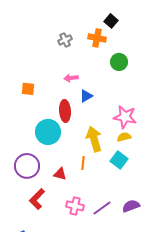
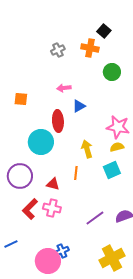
yellow arrow: (94, 139) -> (87, 149), size x0.7
cyan square: (119, 160) -> (112, 170), turned 30
pink cross: (75, 206) -> (52, 208), moved

